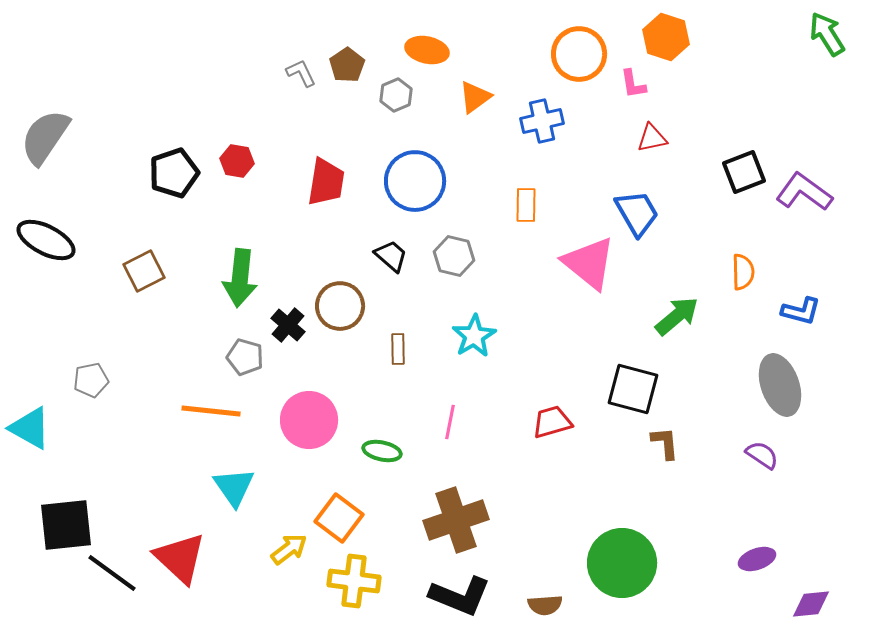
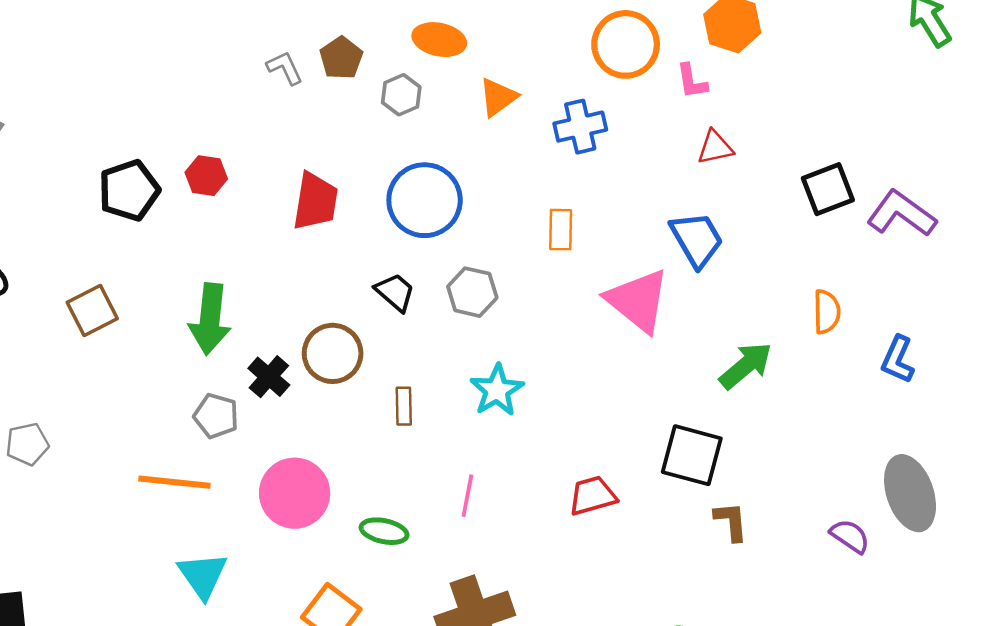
blue L-shape: (801, 311) -> (898, 360), turned 99
gray ellipse: (780, 385) -> (910, 493), moved

